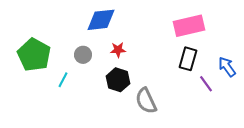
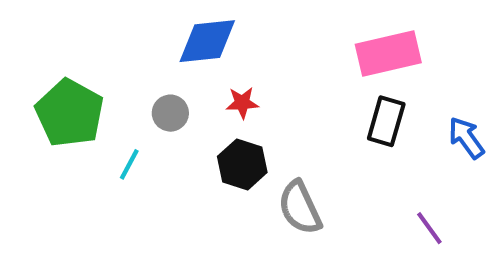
purple line: (206, 84) -> (429, 228), moved

